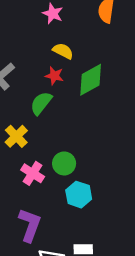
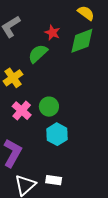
yellow semicircle: (63, 51) -> (86, 13), moved

